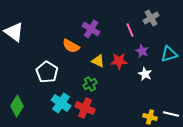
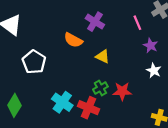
red star: (119, 61) -> (122, 91), moved
white pentagon: (47, 72) -> (34, 62), moved
green cross: (90, 84) -> (100, 88), moved

